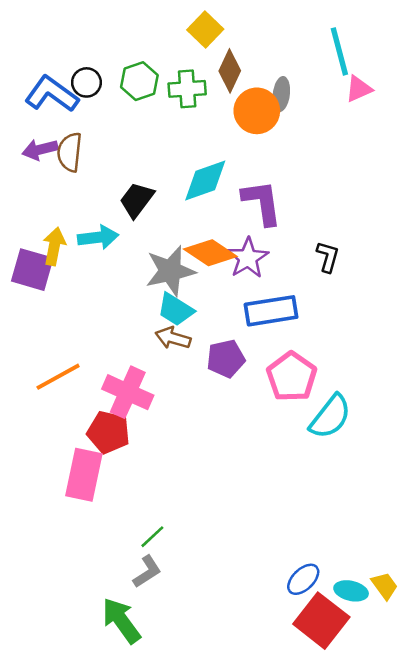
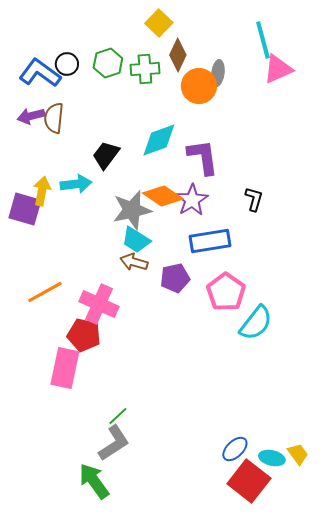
pink triangle: (359, 89) -> (278, 69), size x1.4
gray L-shape: (147, 572) -> (114, 443), size x1.4

